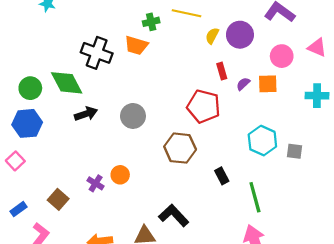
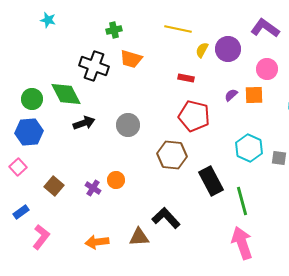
green cross: (151, 22) -> (114, 30), moved
red rectangle: (222, 71) -> (186, 78), moved, turned -63
black rectangle: (222, 176) -> (211, 181), size x1.8
brown square: (58, 199) -> (54, 186), moved

